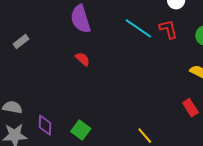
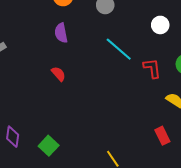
purple semicircle: (81, 19) -> (61, 33), size x0.7
red L-shape: (168, 29) -> (152, 68), moved

